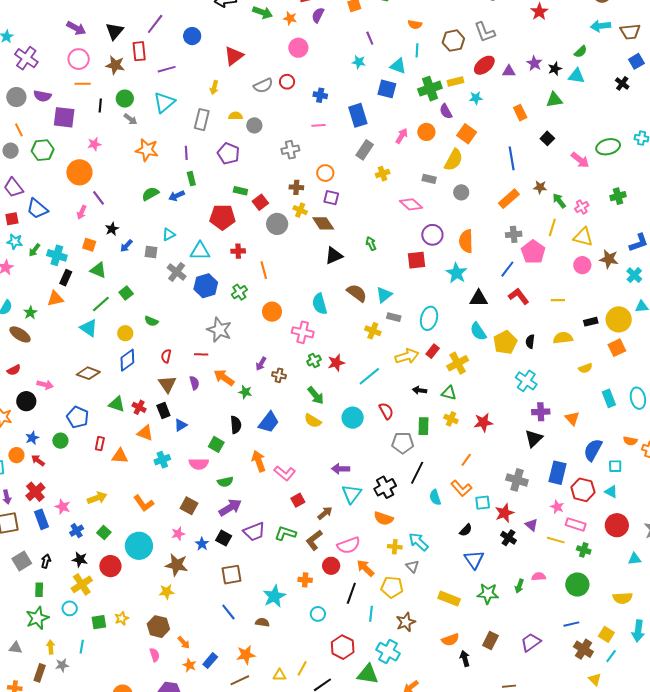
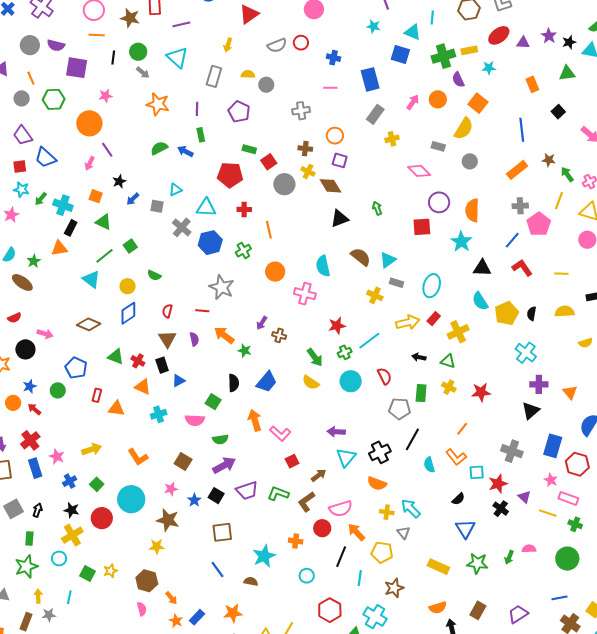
cyan triangle: (164, 102) -> (177, 58), turned -40
blue arrow: (177, 196) -> (185, 151), turned 49
green cross: (314, 360) -> (345, 352), moved
green square: (99, 622) -> (88, 574), turned 35

